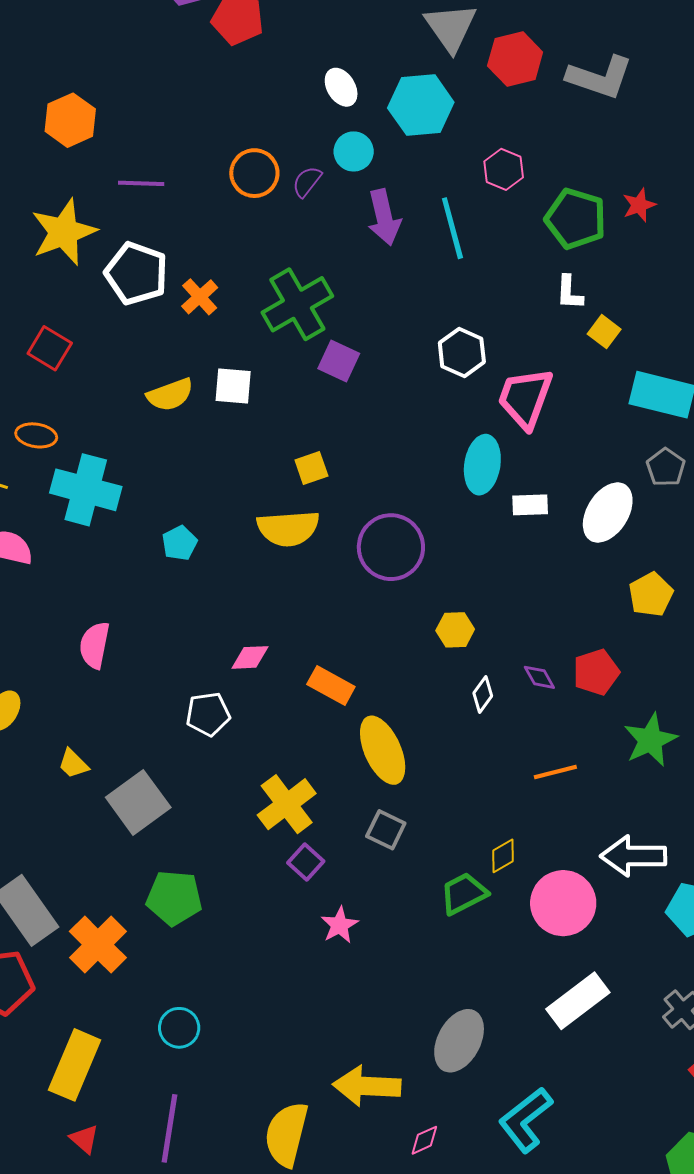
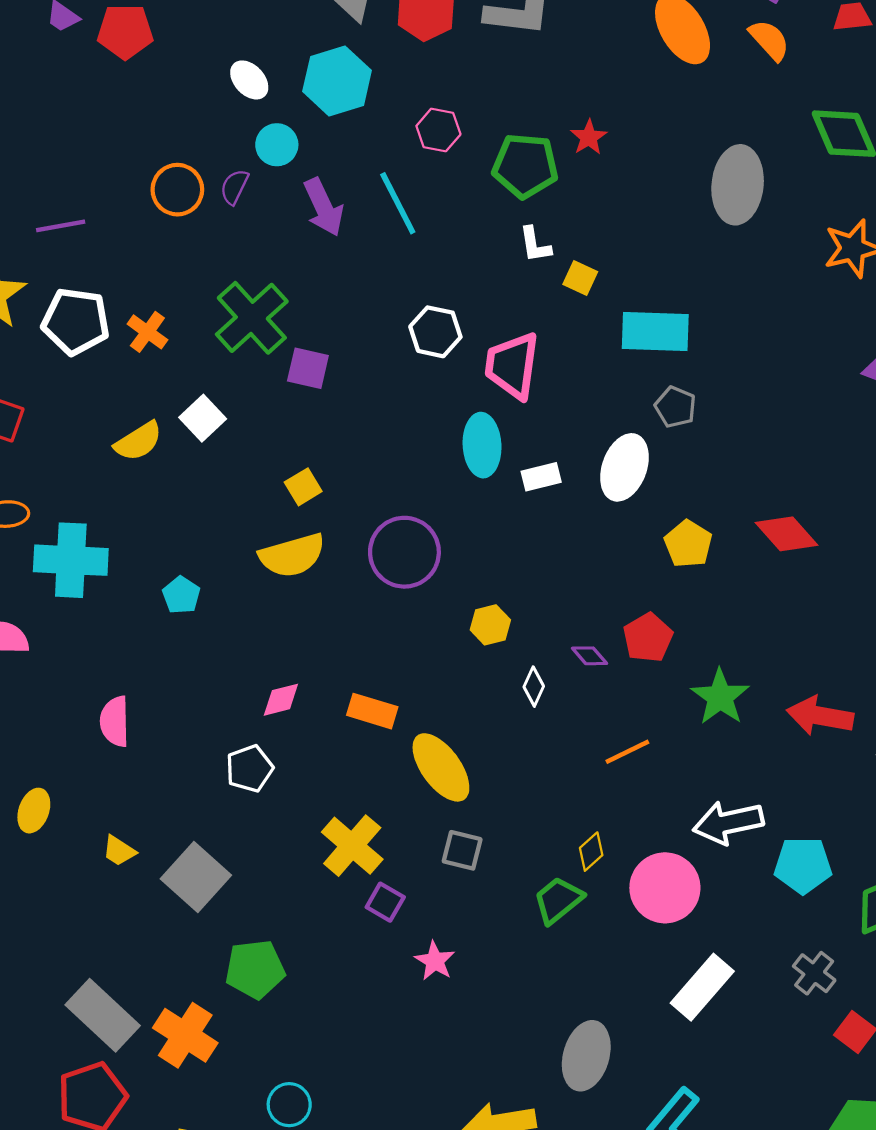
white square: (233, 386) -> (203, 418), turned -36

